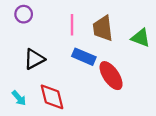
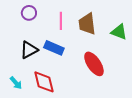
purple circle: (24, 14) -> (29, 13), moved
blue rectangle: (84, 57) -> (54, 48), moved

